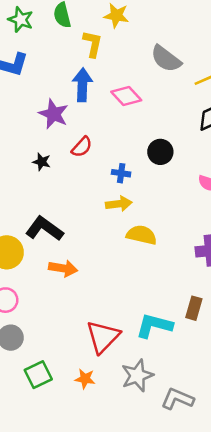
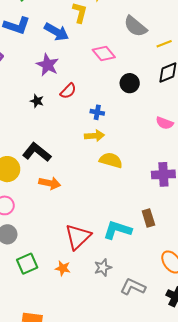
blue arrow: (82, 85) -> (56, 32), moved, turned 115
black circle: (160, 152) -> (130, 83), moved
brown rectangle: (194, 308) -> (148, 218), turned -36
gray star: (137, 375) -> (103, 267), size x0.7

